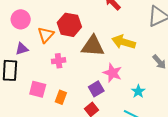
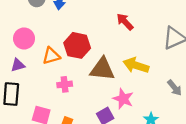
orange triangle: (46, 35) -> (51, 56), turned 30
purple triangle: (22, 49) -> (18, 65), moved

